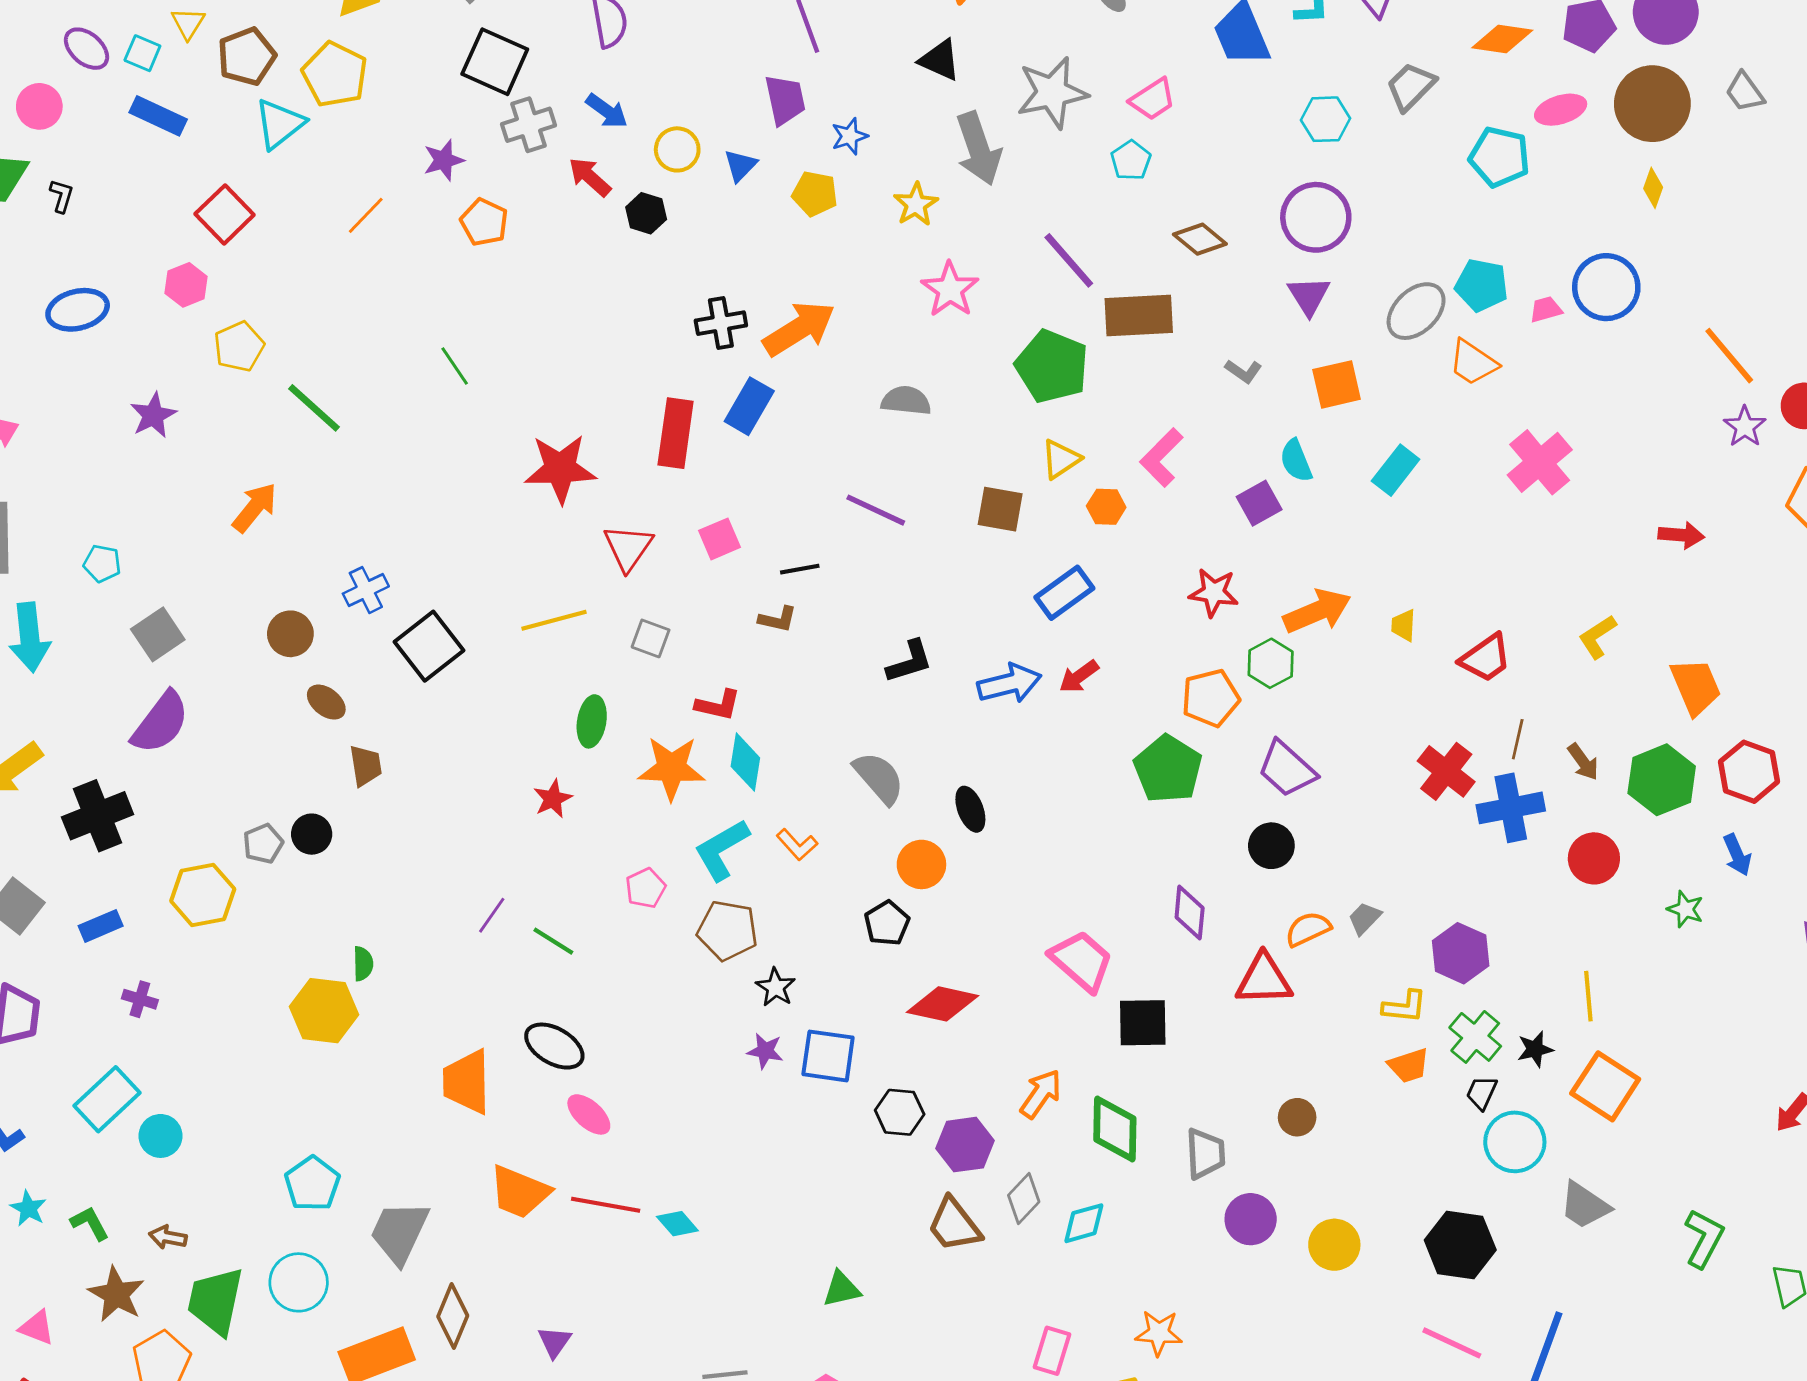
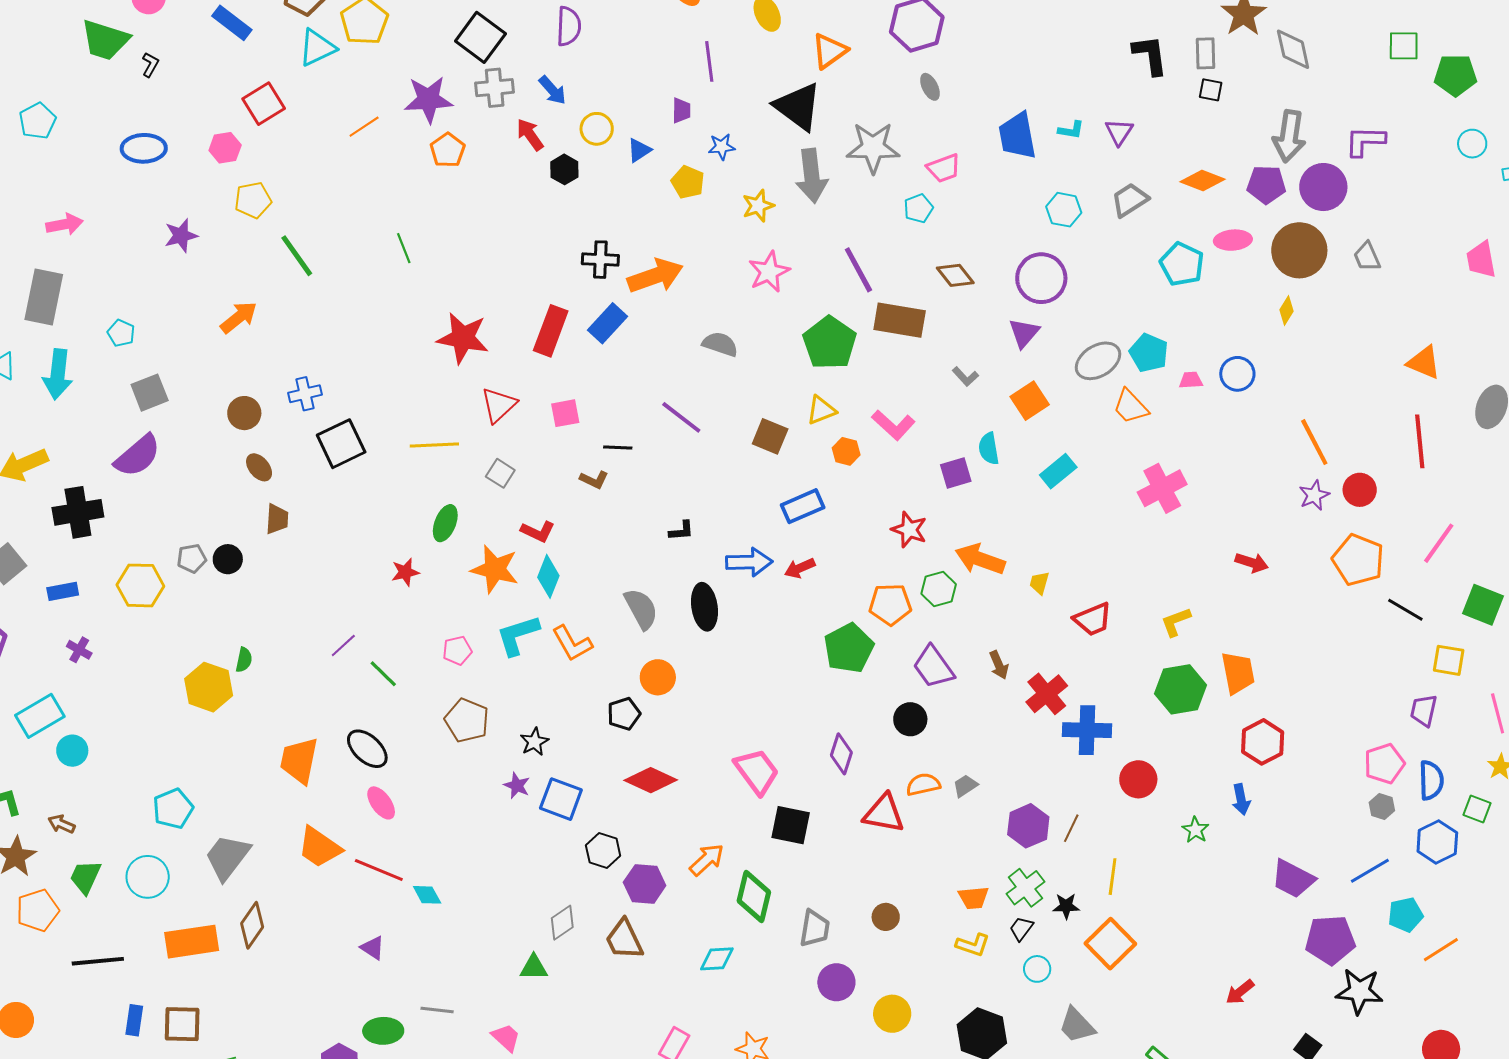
black triangle: (940, 60) -> (798, 107), size x1.6
purple trapezoid: (785, 100) -> (681, 110), size x0.7
purple star: (444, 160) -> (428, 100), size x1.6
blue circle: (1606, 287) -> (1237, 374), size x0.7
orange square: (1337, 384) -> (1030, 401), turned -33
pink L-shape: (1162, 457) -> (893, 425), turned -105
orange arrow: (1317, 611) -> (980, 559), turned -150
black L-shape: (910, 662) -> (681, 531), size x0.7
brown line: (1518, 739) -> (1071, 828), moved
brown arrow: (1583, 762) -> (999, 665), moved
green hexagon: (1662, 780) -> (1180, 689), moved
black ellipse: (970, 809) -> (704, 607), moved, size x1.4
orange L-shape: (797, 845) -> (572, 643), size x1.4
brown pentagon: (728, 930) -> (467, 720), moved
yellow L-shape: (1405, 1007) -> (973, 945), moved
cyan circle: (1515, 1142) -> (1037, 969), size x0.6
gray diamond: (1024, 1199) -> (562, 923), moved
green trapezoid: (216, 1301) -> (85, 877), size x0.7
purple triangle: (554, 1342) -> (373, 948), moved, turned -44

